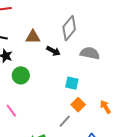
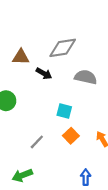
gray diamond: (69, 28) -> (63, 48), turned 40
gray line: (65, 121) -> (37, 142), moved

